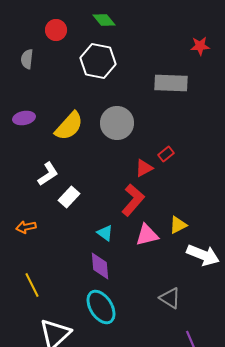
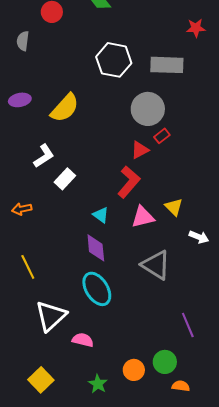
white hexagon: (98, 61) -> (114, 60), moved
gray circle: (117, 123) -> (148, 109), moved
yellow triangle: (178, 225) -> (174, 207), turned -48
white arrow: (203, 255) -> (199, 237), size x0.6
gray triangle: (170, 298) -> (156, 265), moved, size x1.4

